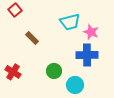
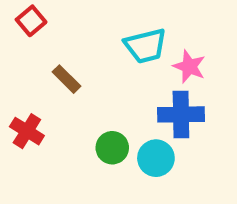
red cross: (13, 72) -> (27, 131), moved
cyan circle: (75, 85) -> (156, 158), moved

